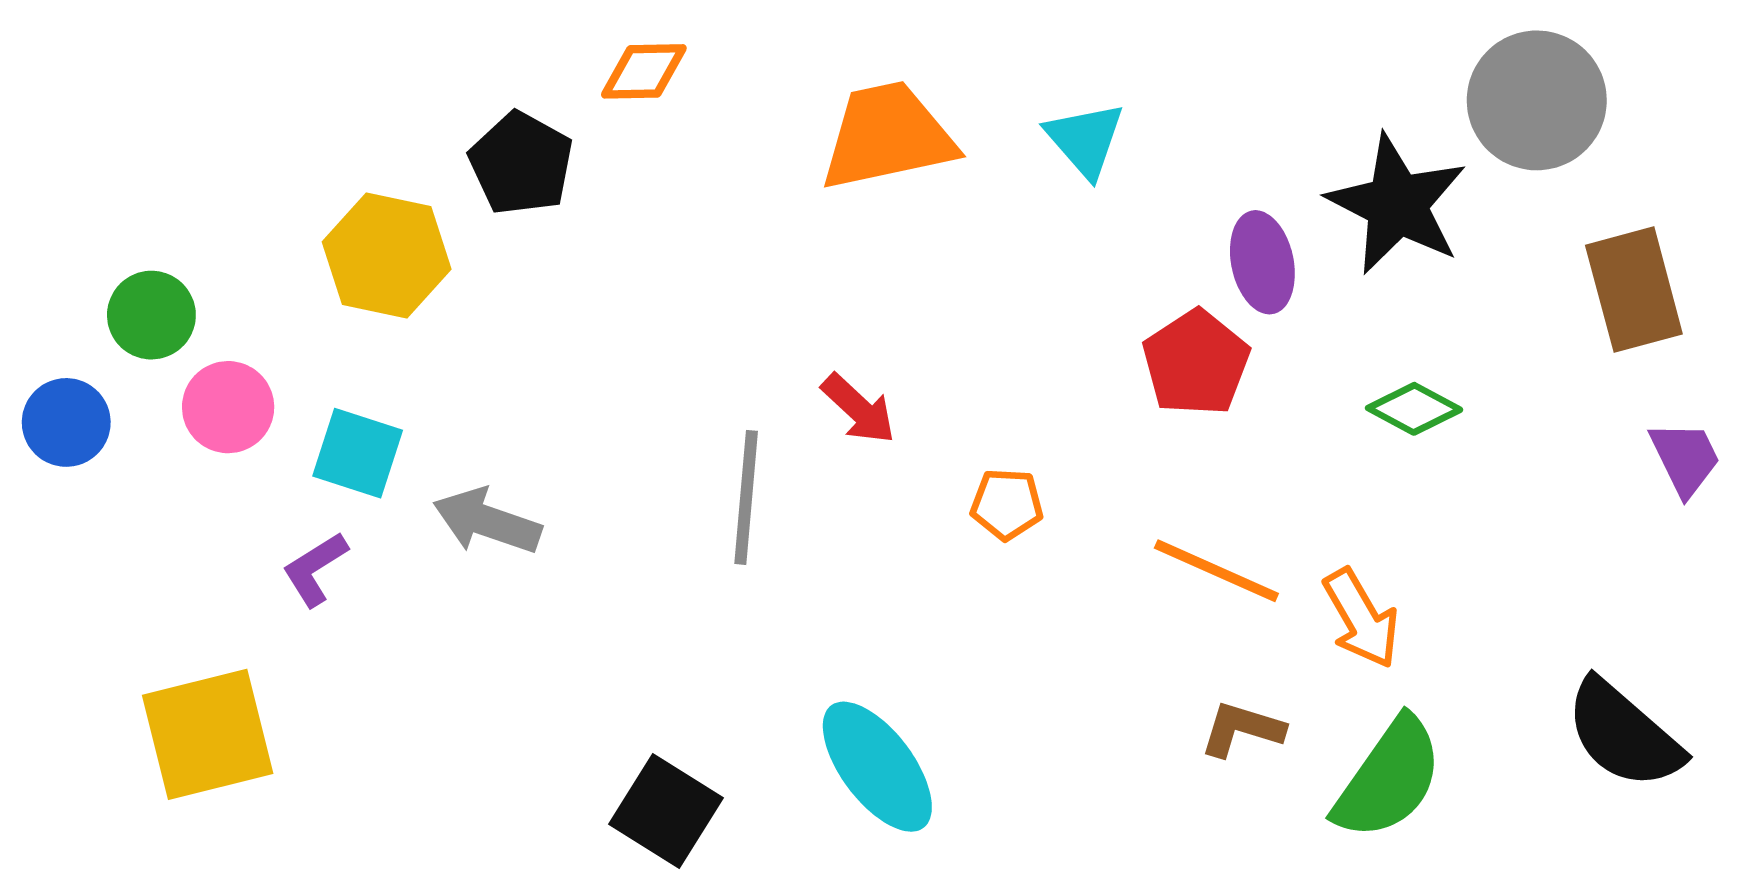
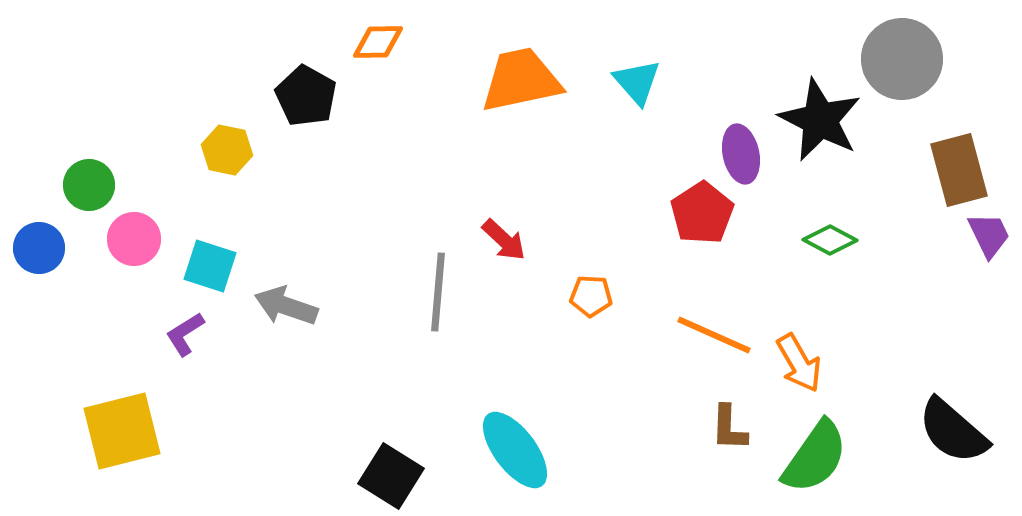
yellow hexagon: (387, 255) -> (227, 150), size x0.7
purple trapezoid: (1685, 458) -> (989, 235), moved
brown L-shape: (1242, 729) -> (729, 428), turned -105

